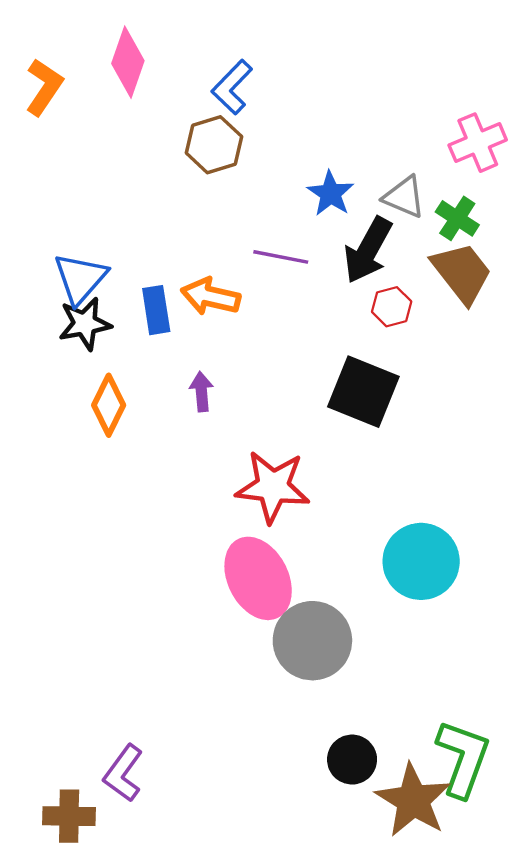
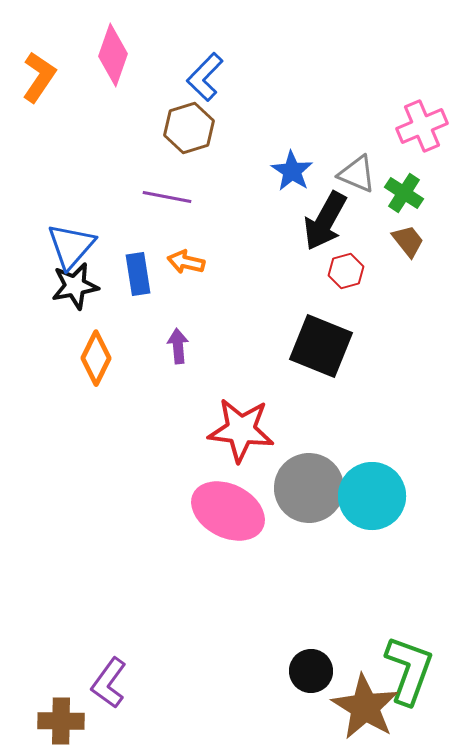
purple line: (281, 257) -> (167, 197), moved
brown trapezoid: (462, 273) -> (408, 241), size x0.6
orange arrow: (211, 297) -> (186, 262), size x0.7
pink ellipse: (258, 578) -> (228, 511), turned -36
gray circle: (312, 641) -> (309, 488), moved

